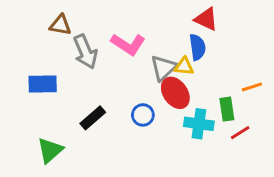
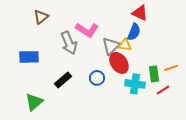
brown triangle: (60, 25) -> (41, 17), turned -49
blue semicircle: (197, 47) -> (134, 32), turned 30
gray arrow: (85, 52) -> (69, 43), moved
orange line: (252, 87) -> (171, 68), moved

